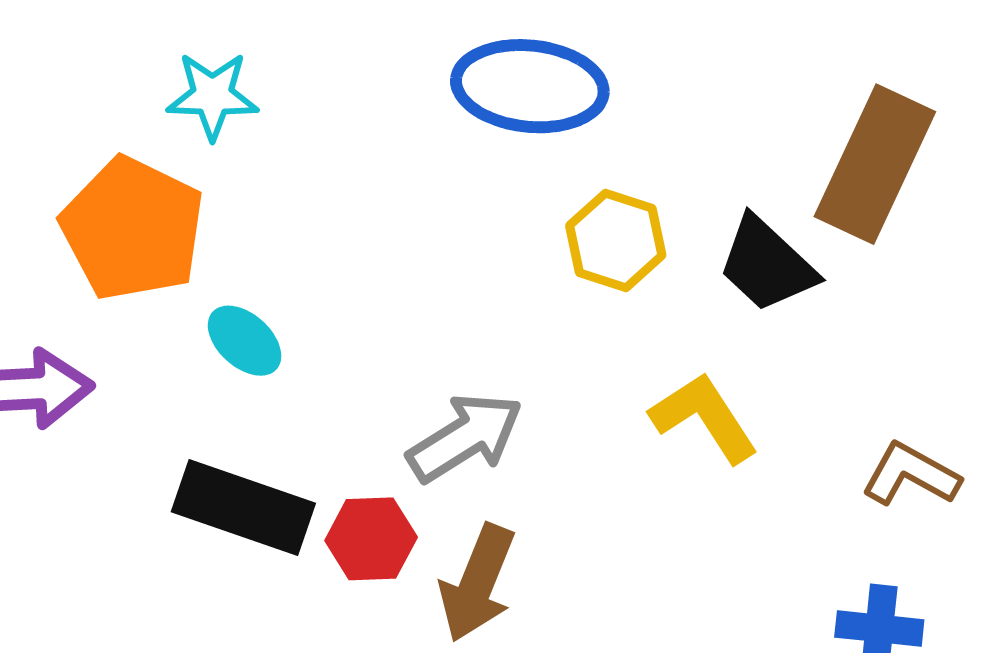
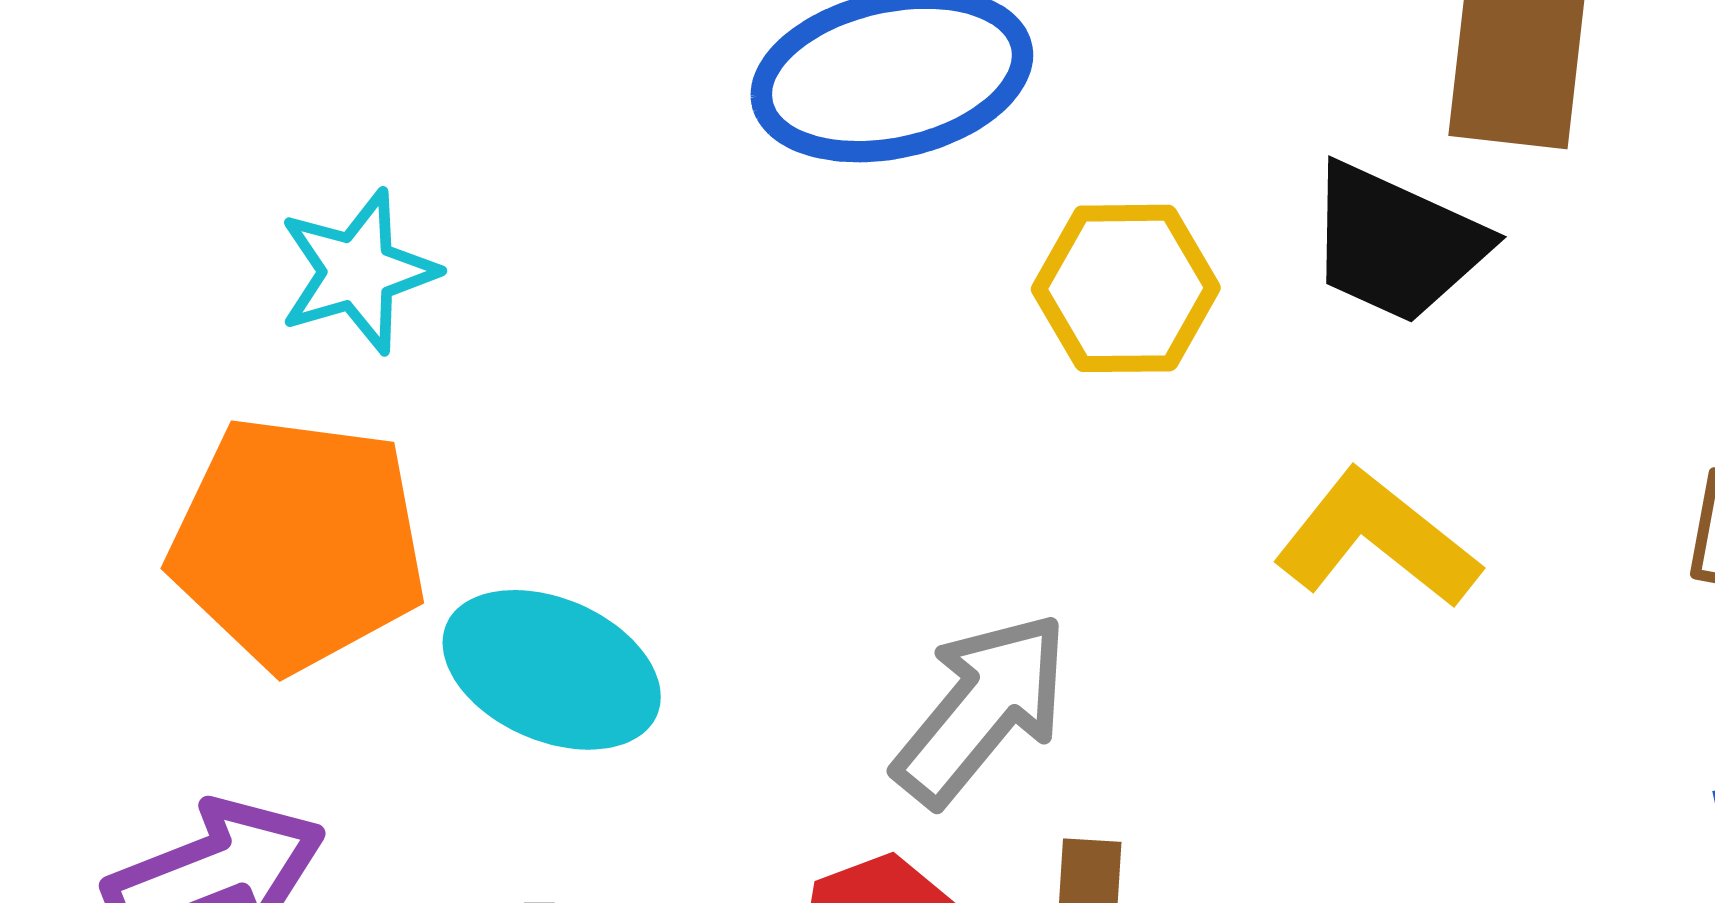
cyan ellipse: (245, 341) -> (552, 670), size x1.5

